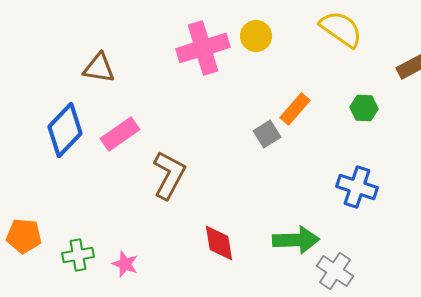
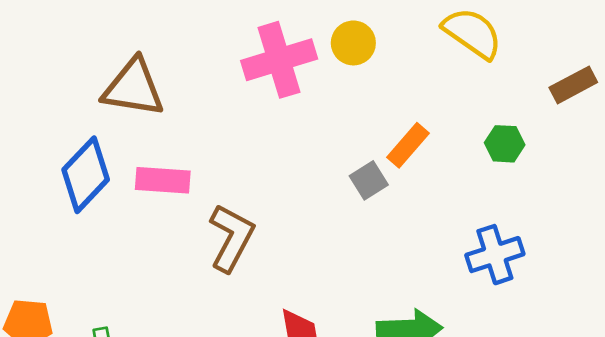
brown triangle: (99, 68) -> (133, 88), size x1.4
pink rectangle: (120, 134) -> (163, 180), turned 39
blue cross: (357, 187) -> (495, 255), turned -36

